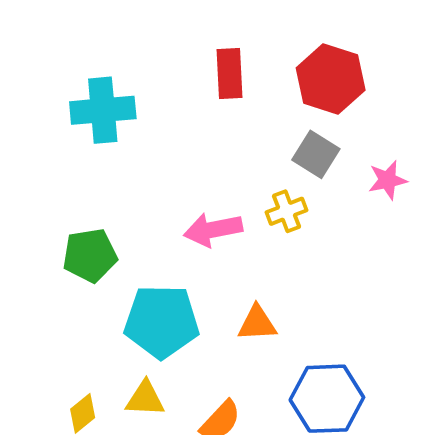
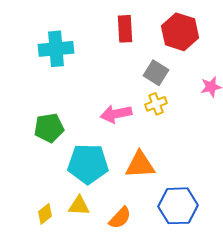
gray square: (316, 154) -> (156, 73), moved
orange triangle: (257, 323) -> (140, 165), size x1.4

